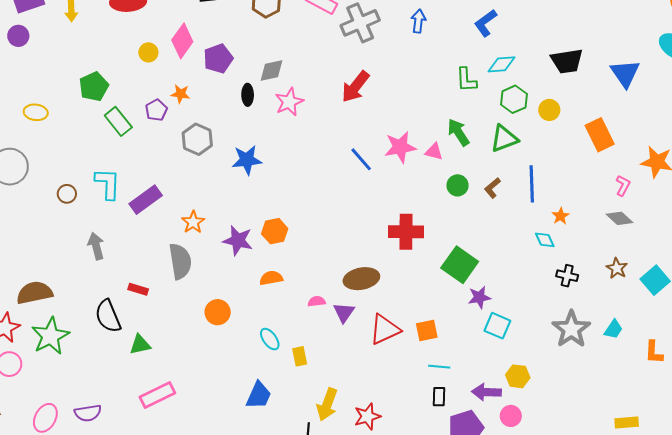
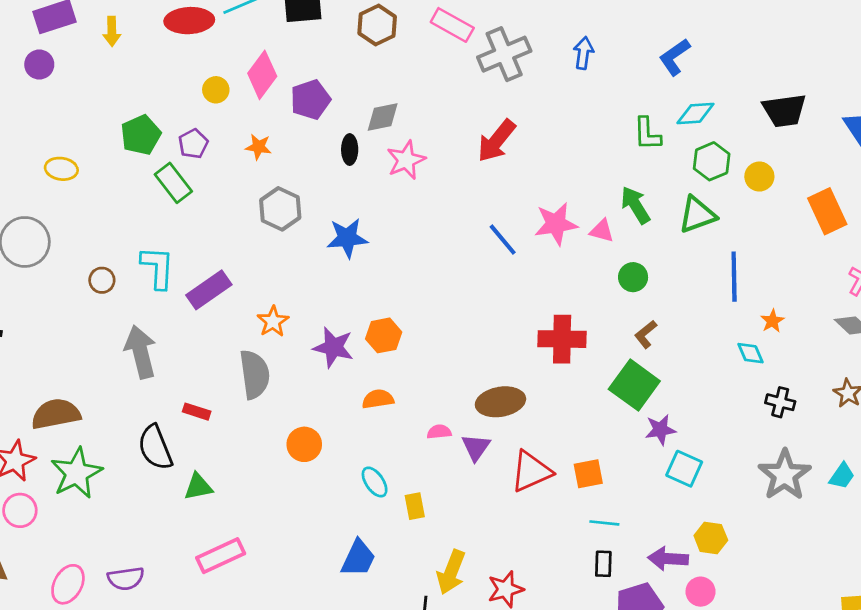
purple pentagon: (156, 110) -> (193, 144), moved
brown L-shape: (492, 188) -> (646, 334), moved
gray arrow: (96, 246) -> (141, 352), size x1.4

